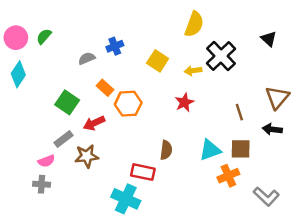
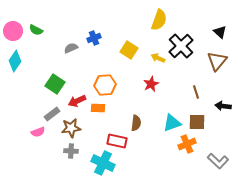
green semicircle: (44, 36) -> (36, 30), turned -104
yellow arrow: (193, 71) -> (158, 58), turned 32
orange rectangle: (105, 88) -> (98, 108), moved, turned -40
brown triangle: (277, 98) -> (217, 61), moved
gray cross: (42, 184) -> (71, 151), moved

